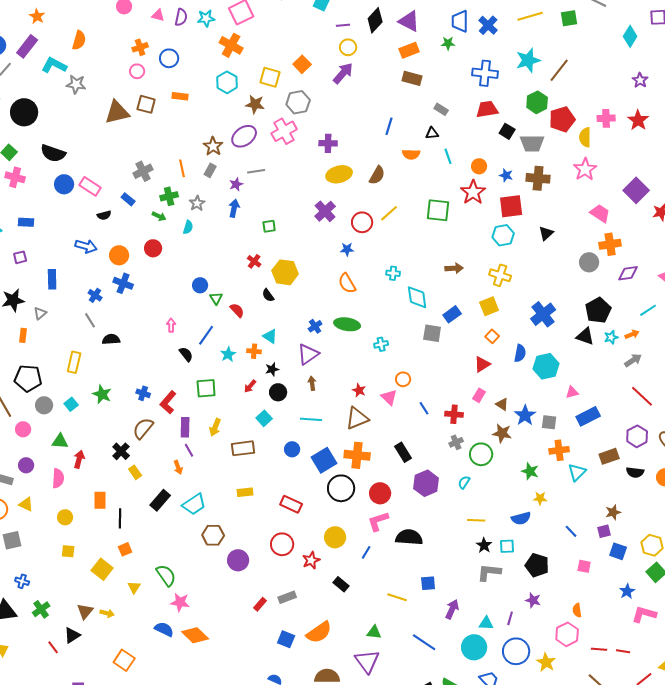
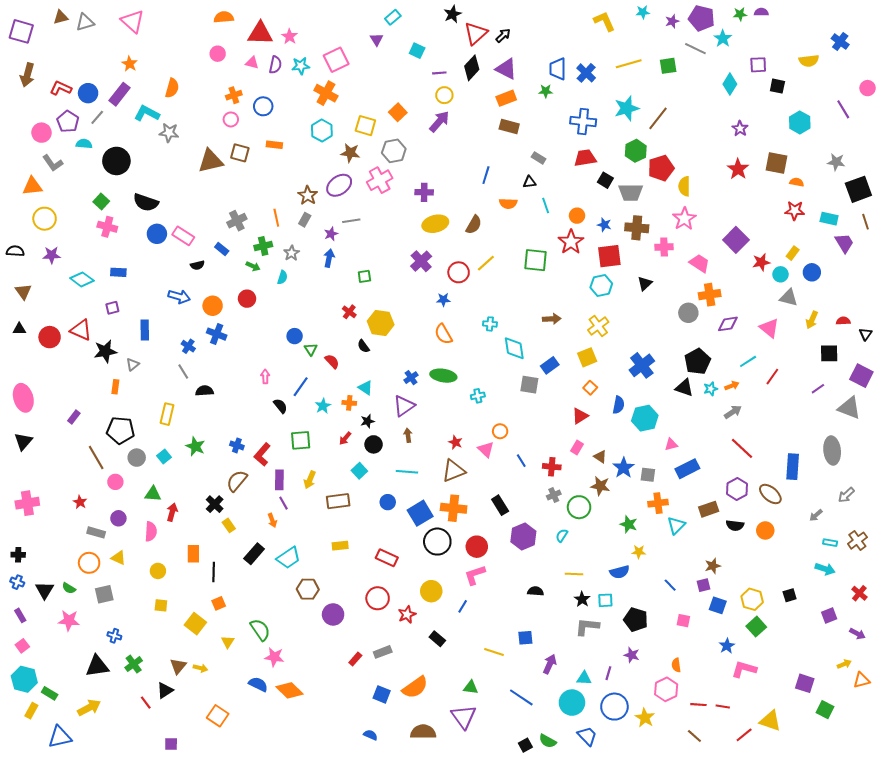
pink cross: (606, 118) -> (664, 247), moved
yellow cross: (500, 275) -> (598, 326), turned 35
black semicircle: (409, 537) -> (536, 591), moved, size x0.6

